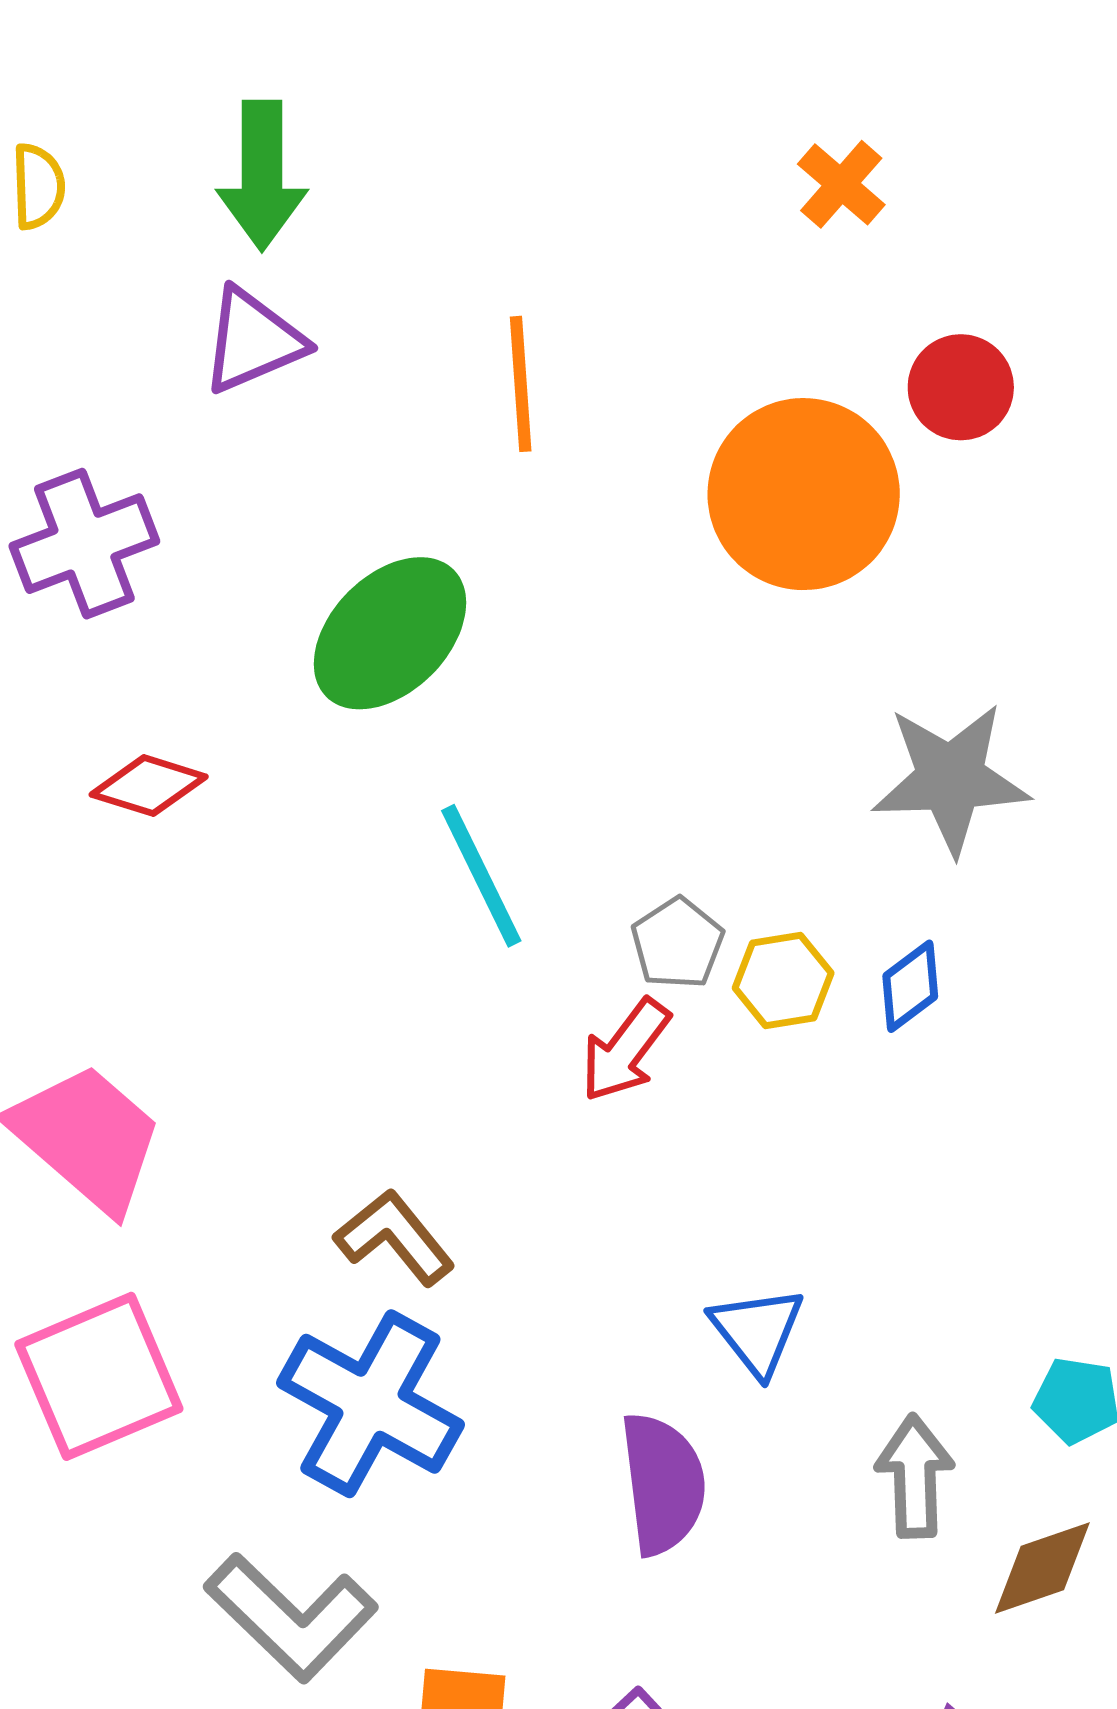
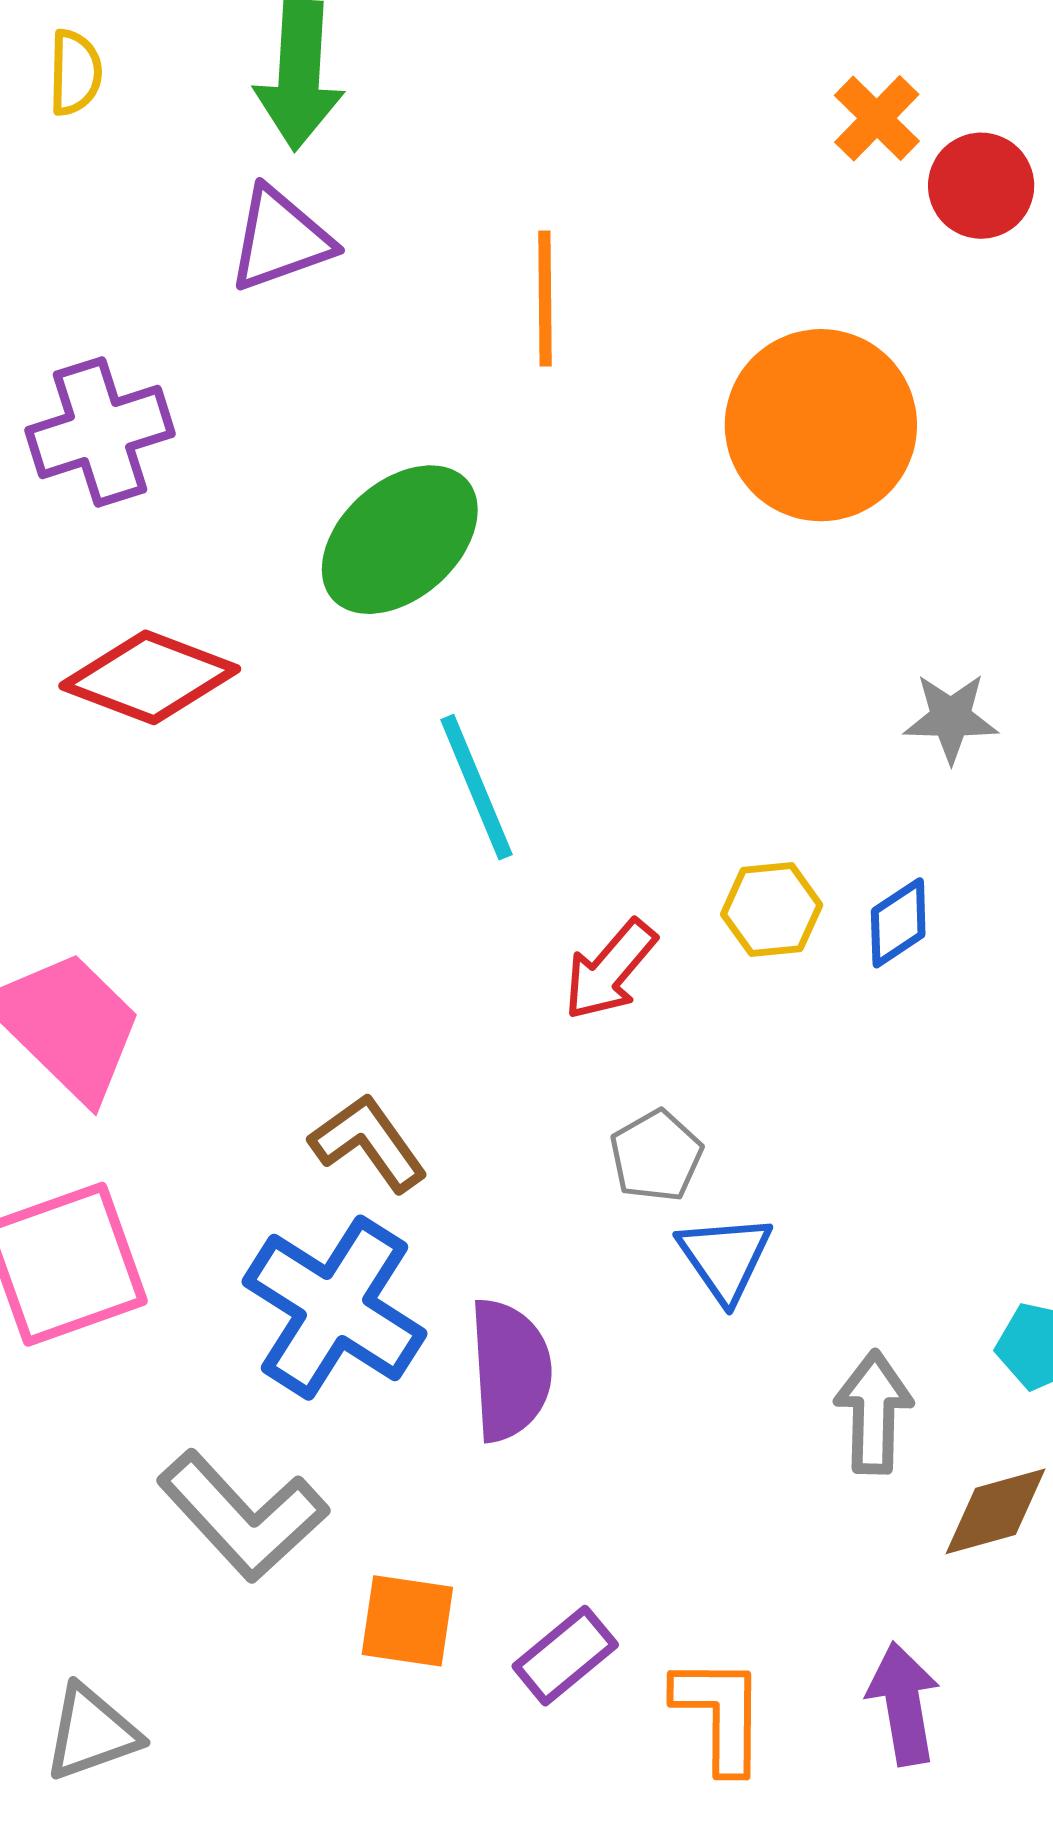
red circle: (961, 387) -> (981, 186), moved
gray star: (951, 779) -> (951, 718), size x0.6
red diamond: (149, 786) -> (150, 677), size x1.5
gray pentagon: (677, 943) -> (656, 1156), moved
purple semicircle: (663, 1484) -> (510, 1370), moved

